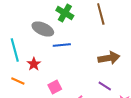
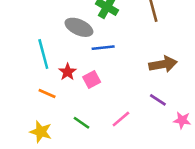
pink square: (55, 87) -> (92, 80), moved

